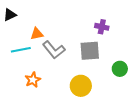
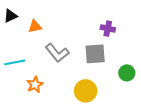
orange triangle: (37, 34) -> (35, 26), moved
cyan line: (21, 50) -> (15, 62), moved

